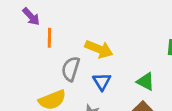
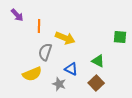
orange line: (49, 38) -> (39, 26), moved
blue triangle: (102, 82) -> (71, 69), moved, turned -32

